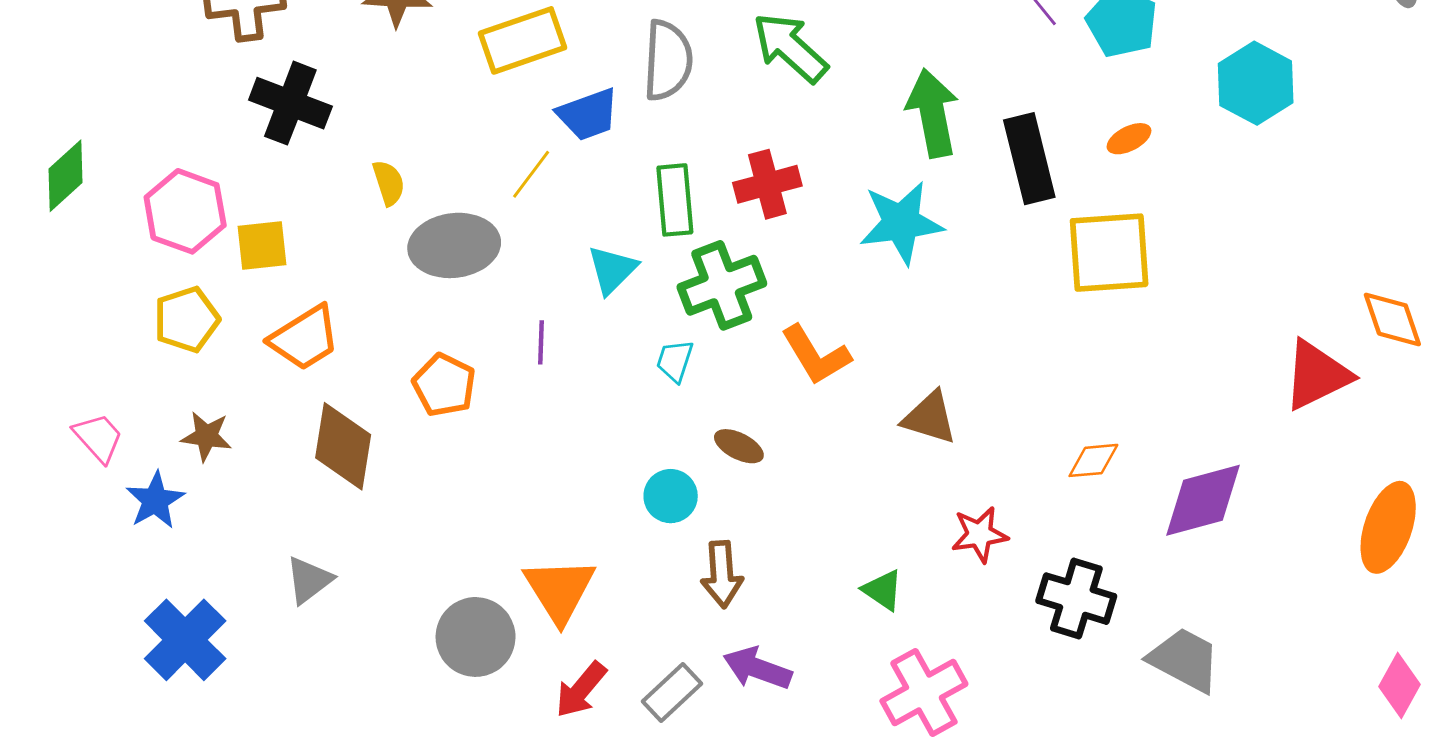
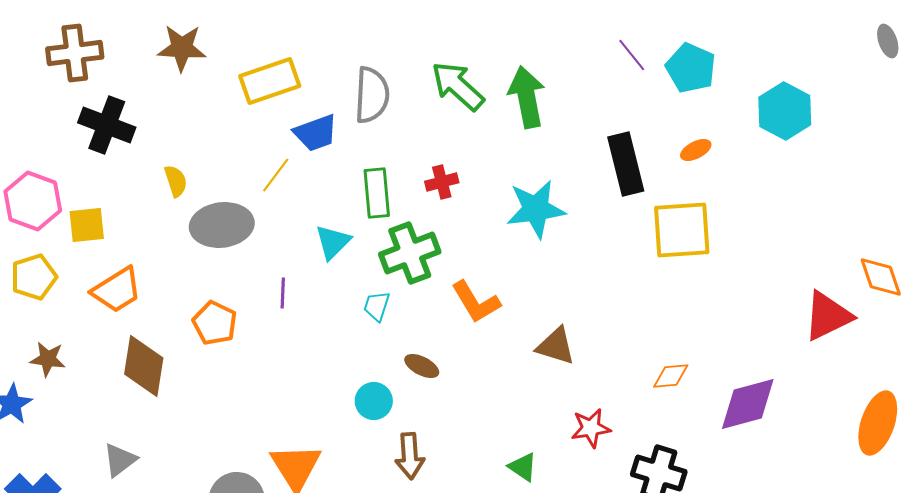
green arrow: (933, 113) -> (527, 97), moved
red cross: (767, 184) -> (442, 182), size x0.7

